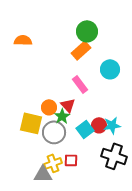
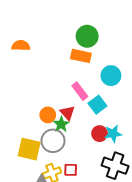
orange rectangle: (81, 50) -> (81, 56), turned 54
yellow square: (31, 123) -> (29, 149), moved
cyan square: (85, 129) -> (97, 105), moved

